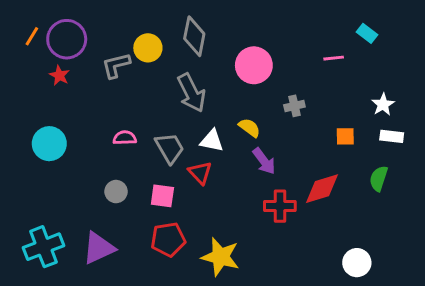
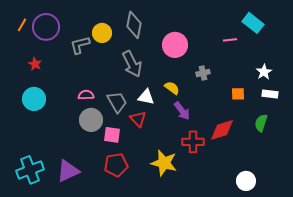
cyan rectangle: (367, 33) -> (253, 23), size x1.5
red star: (59, 75) -> (35, 64), moved
gray circle: (116, 192) -> (91, 120), moved, size x1.5
yellow star: (220, 257) -> (164, 163), moved

